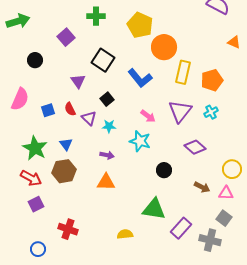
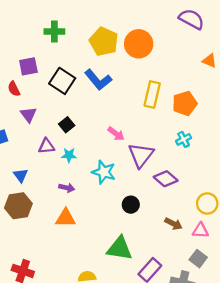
purple square: (66, 37) -> (28, 66), moved, turned 30
orange circle: (164, 47) -> (139, 44), moved
blue L-shape: (140, 78) -> (98, 80), moved
purple triangle: (78, 81) -> (28, 115), moved
red semicircle: (70, 109) -> (14, 89), moved
purple triangle: (180, 111) -> (141, 155), moved
pink arrow: (148, 116) -> (116, 134), moved
purple triangle: (89, 118) -> (46, 146), turned -49

